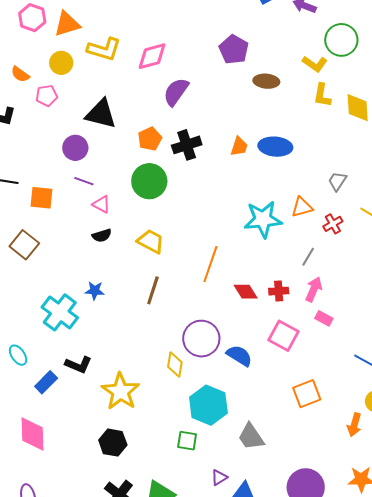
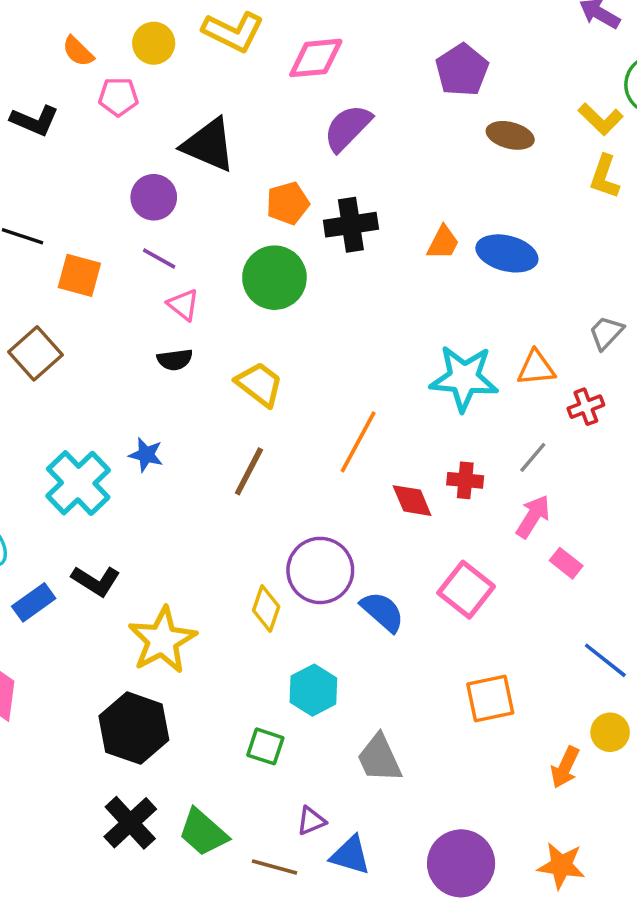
red cross: (279, 291) -> (465, 480), moved
pink rectangle: (324, 318) -> (566, 563), moved
cyan hexagon: (208, 405) -> (313, 690), size x0.7
black hexagon: (113, 443) -> (134, 728), size x1.4

